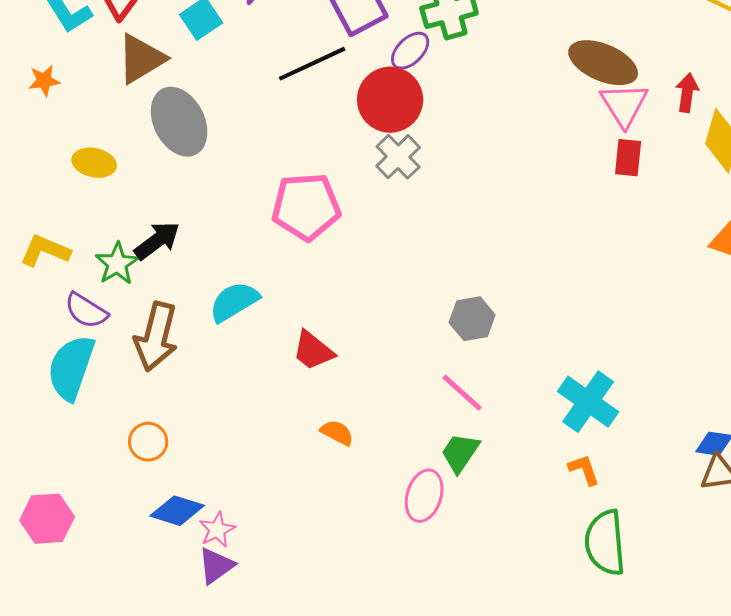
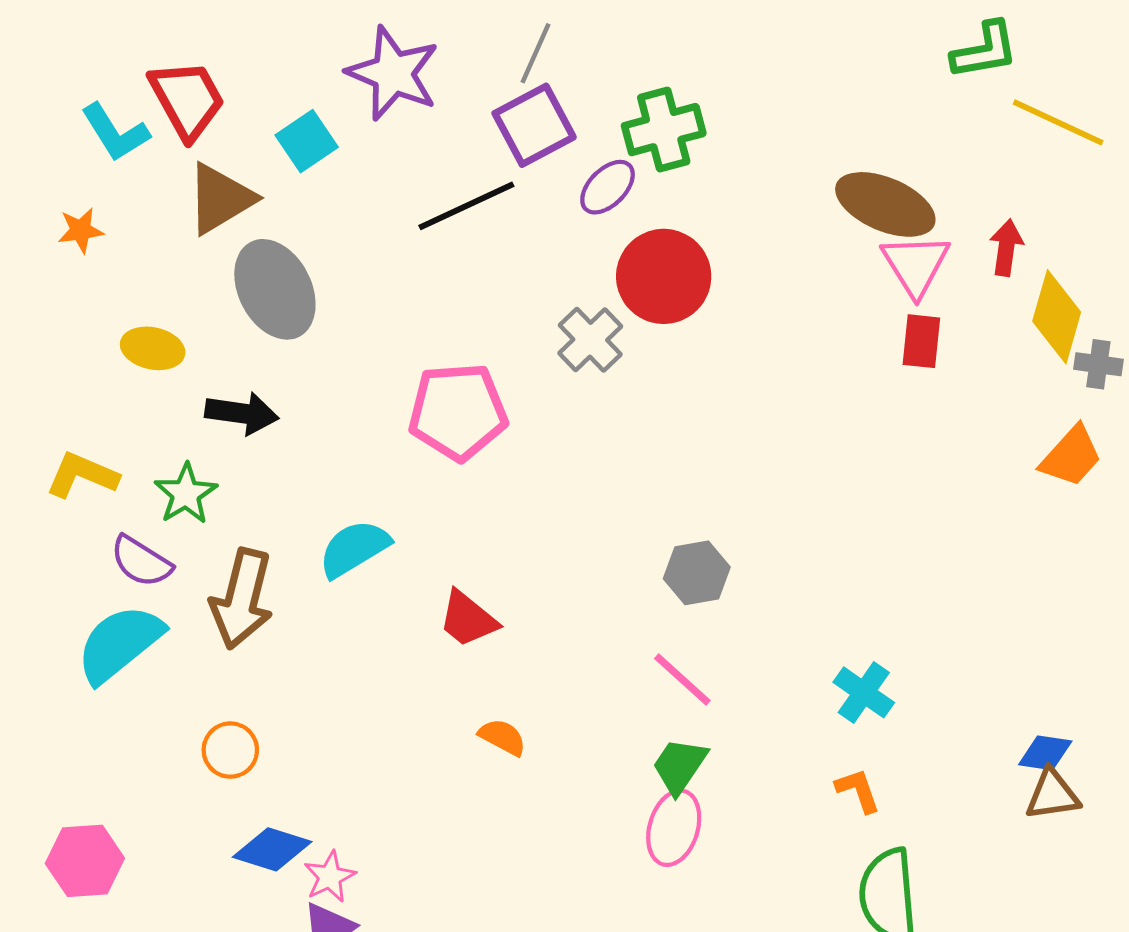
red circle: (390, 100) -> (664, 276), moved
black arrow: (157, 241) -> (242, 413), moved, turned 45
cyan semicircle: (71, 368) -> (119, 644), turned 32
cyan cross: (588, 402) -> (864, 692), size x0.7
pink ellipse: (424, 496) -> (674, 828), moved

